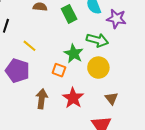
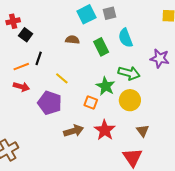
purple star: (116, 19) -> (160, 58), moved
brown arrow: (42, 99) -> (74, 131), turned 66

